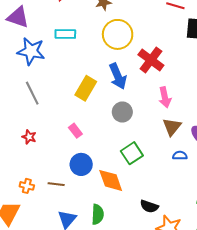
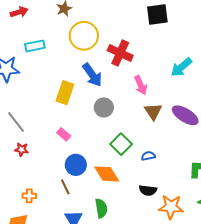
gray line: (32, 93) -> (16, 122), moved
blue semicircle: (180, 156) -> (148, 156), moved
brown line: (56, 184) -> (65, 187), moved, turned 70

